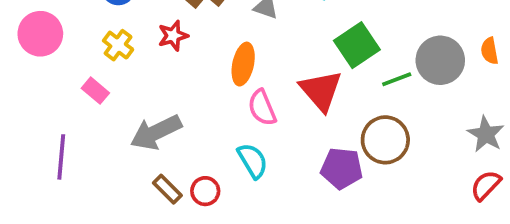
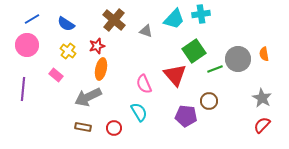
orange ellipse: (243, 64) -> (101, 69), moved
brown circle: (385, 140) -> (209, 101), size x0.7
purple line: (61, 157) -> (23, 89), moved
brown rectangle: (167, 189) -> (83, 127), moved, turned -35

